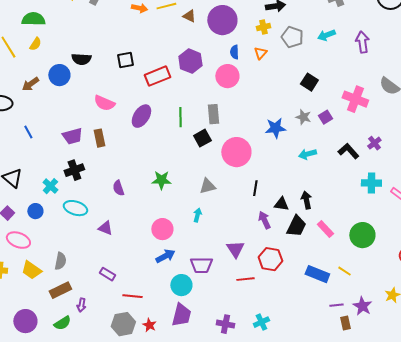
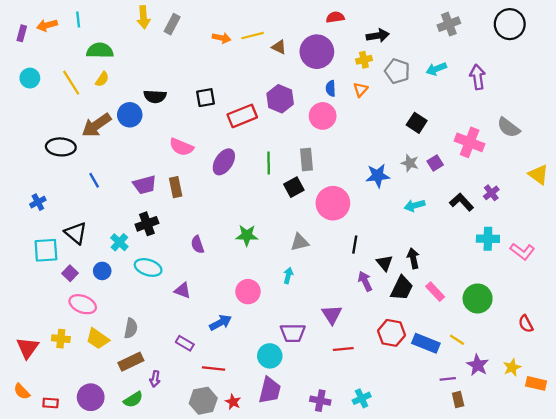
brown arrow: (30, 84) -> (96, 125), size x1.5
black triangle: (281, 204) -> (385, 263), turned 42
blue arrow: (165, 256) -> (220, 323), moved
red hexagon: (270, 259) -> (391, 333), moved
purple star: (362, 306) -> (478, 365), moved

